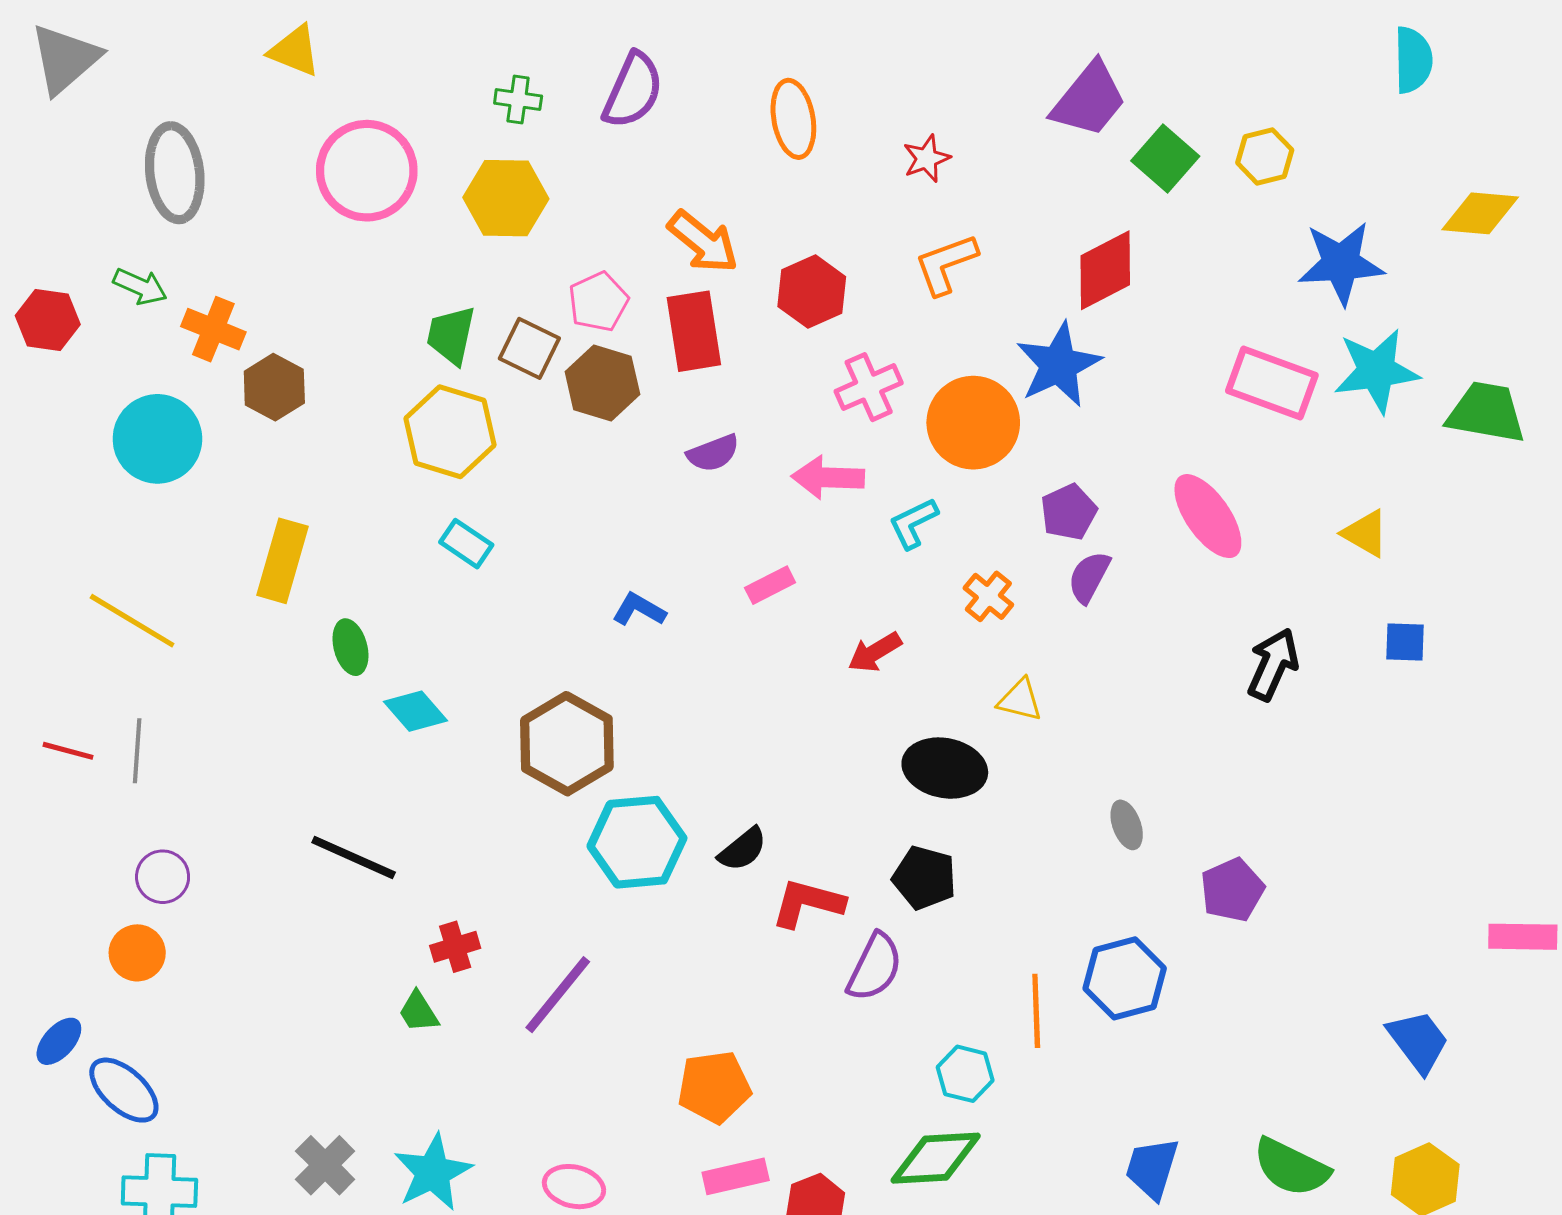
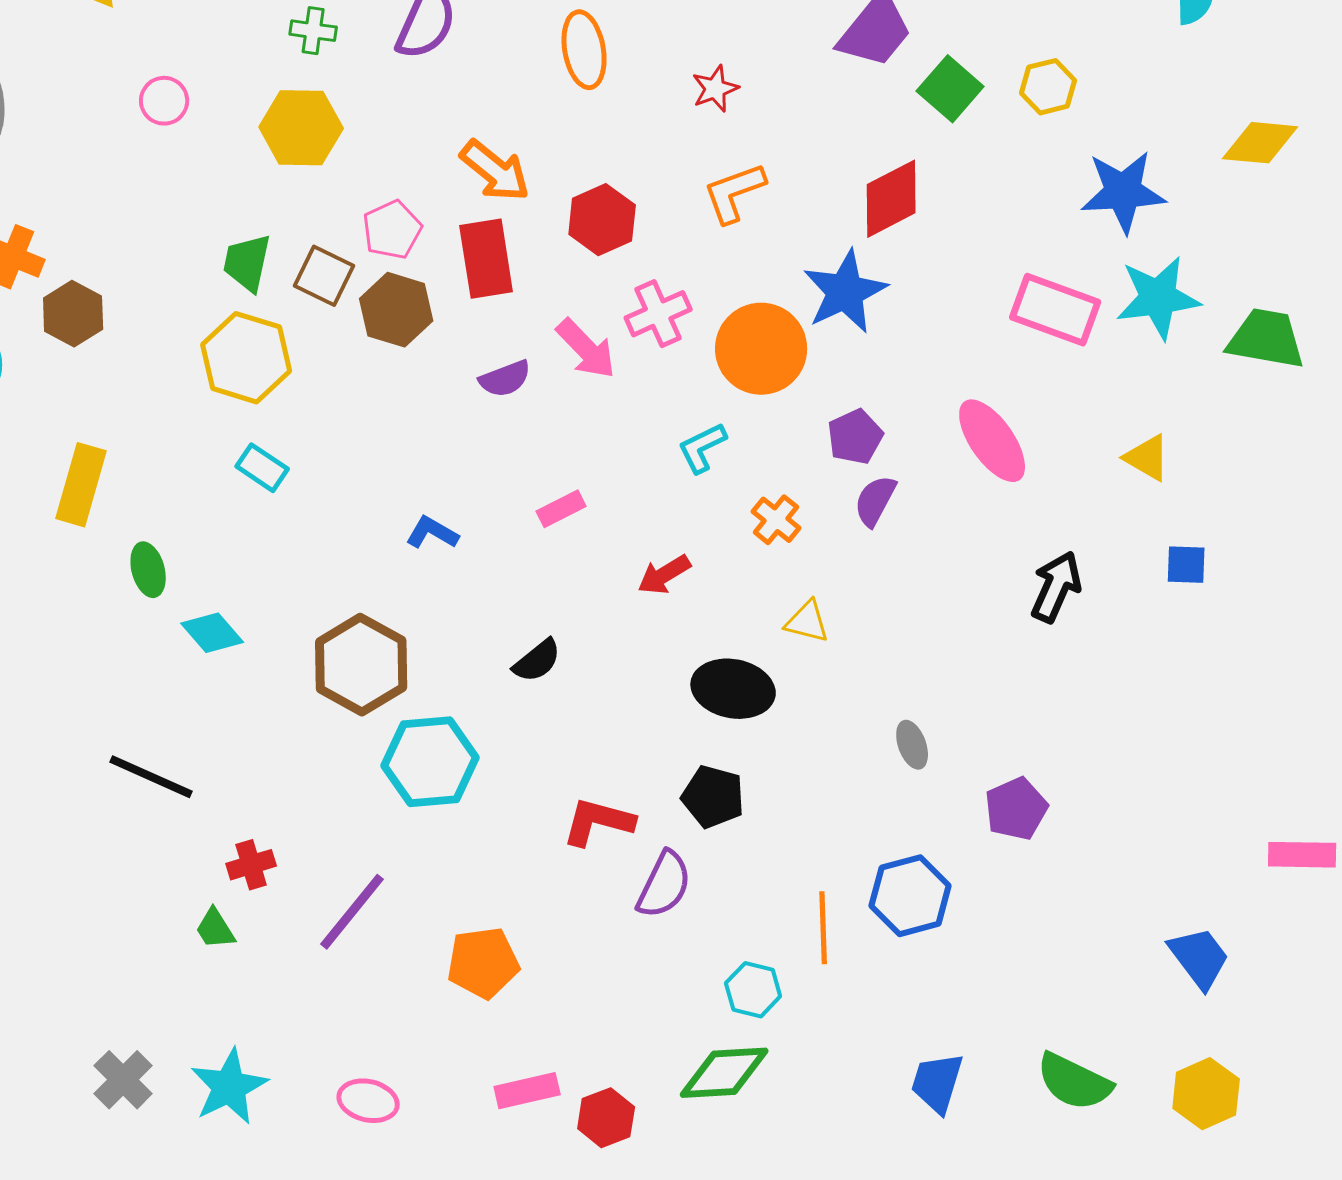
pink circle: (367, 171) -> (164, 101), size x0.5
pink arrow: (828, 477) -> (586, 349), moved, turned -136
black semicircle: (743, 849) -> (537, 661), moved
orange pentagon: (714, 1087) -> (483, 963), moved

